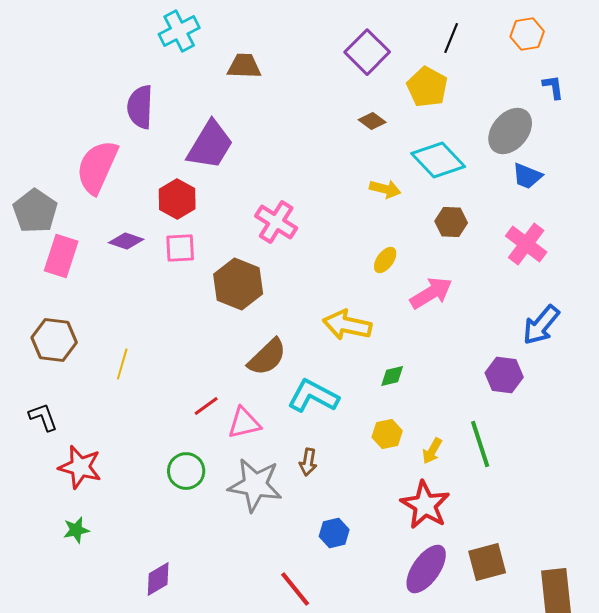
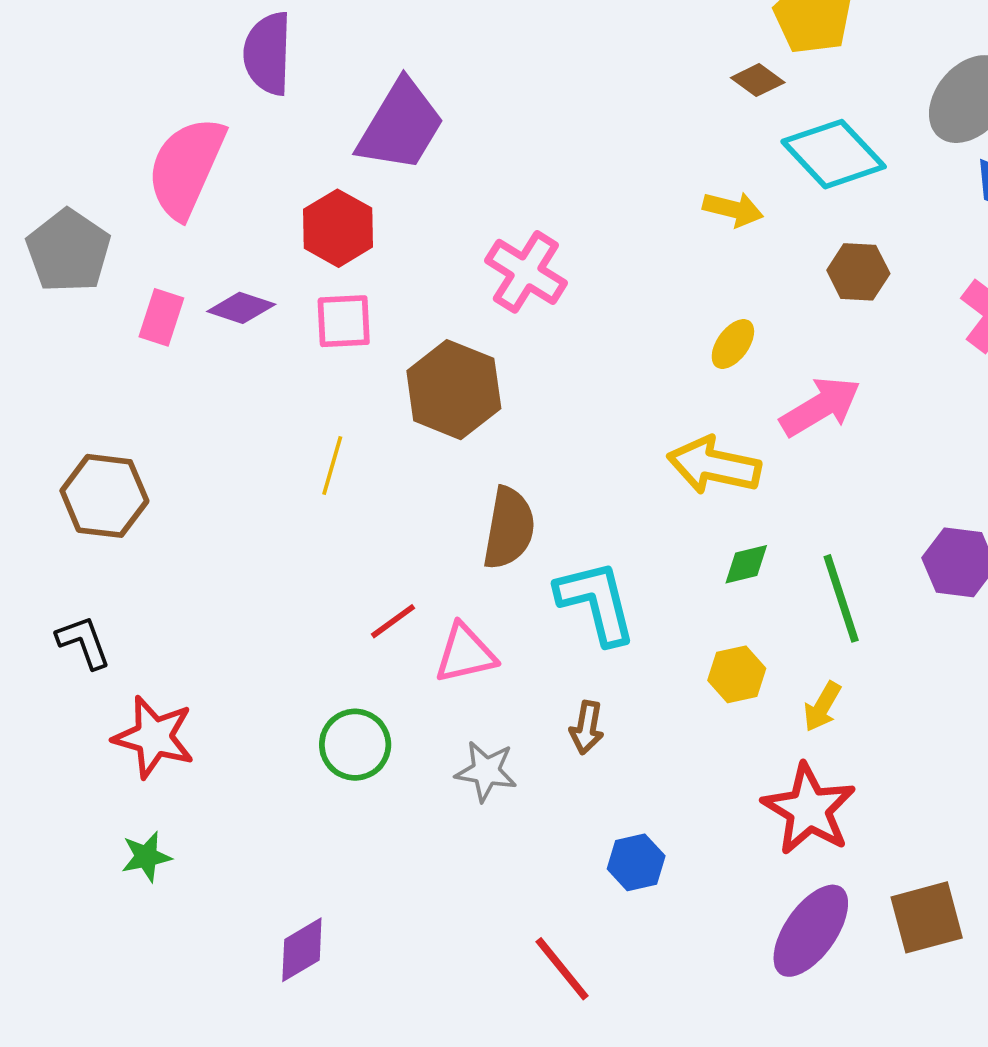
brown diamond: (372, 121) -> (758, 80), moved
pink rectangle: (61, 256) -> (161, 317), moved, size x0.7
yellow arrow: (347, 325) -> (714, 466), moved
brown semicircle: (267, 357) -> (509, 528), turned -36
yellow line: (122, 364) -> (332, 466), moved
cyan L-shape: (313, 396) -> (596, 602), turned 48
green line: (480, 444) -> (841, 598), moved
gray star: (255, 485) -> (486, 771), size x0.6

